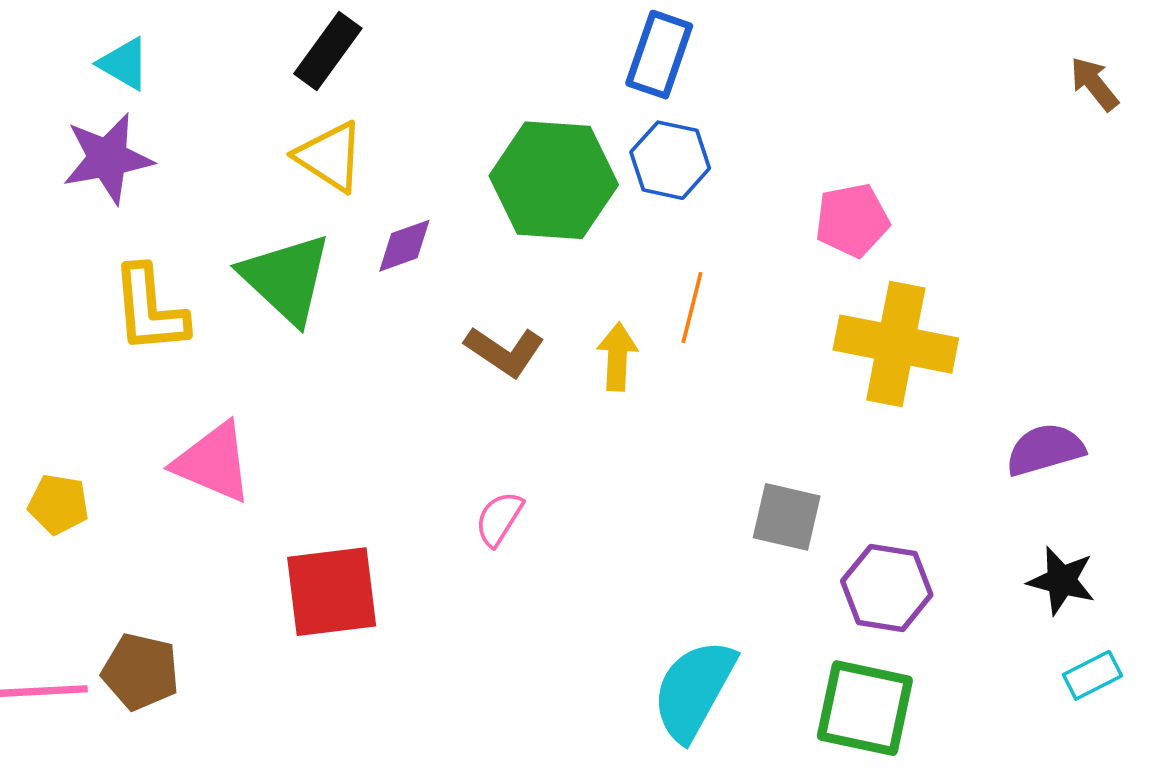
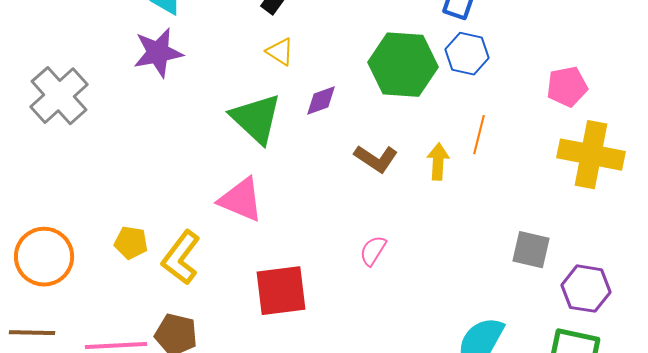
yellow triangle: (330, 157) -> (280, 52), size x0.7
yellow L-shape: (150, 309) -> (181, 258), moved, turned 42
pink triangle: (213, 462) -> (241, 200), moved

